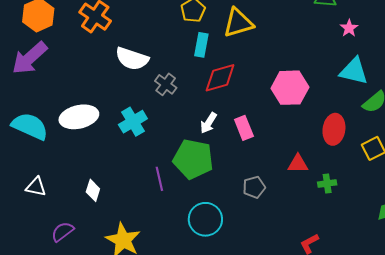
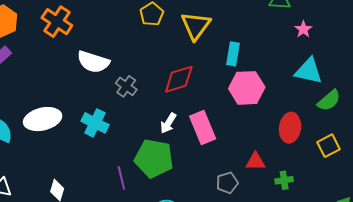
yellow triangle: (238, 23) -> (196, 26), turned -36
cyan rectangle: (201, 45) -> (233, 54), moved
cyan cross: (133, 122) -> (95, 123), turned -32
pink rectangle: (244, 128) -> (203, 127), size x1.4
gray pentagon: (254, 187) -> (227, 183), moved

